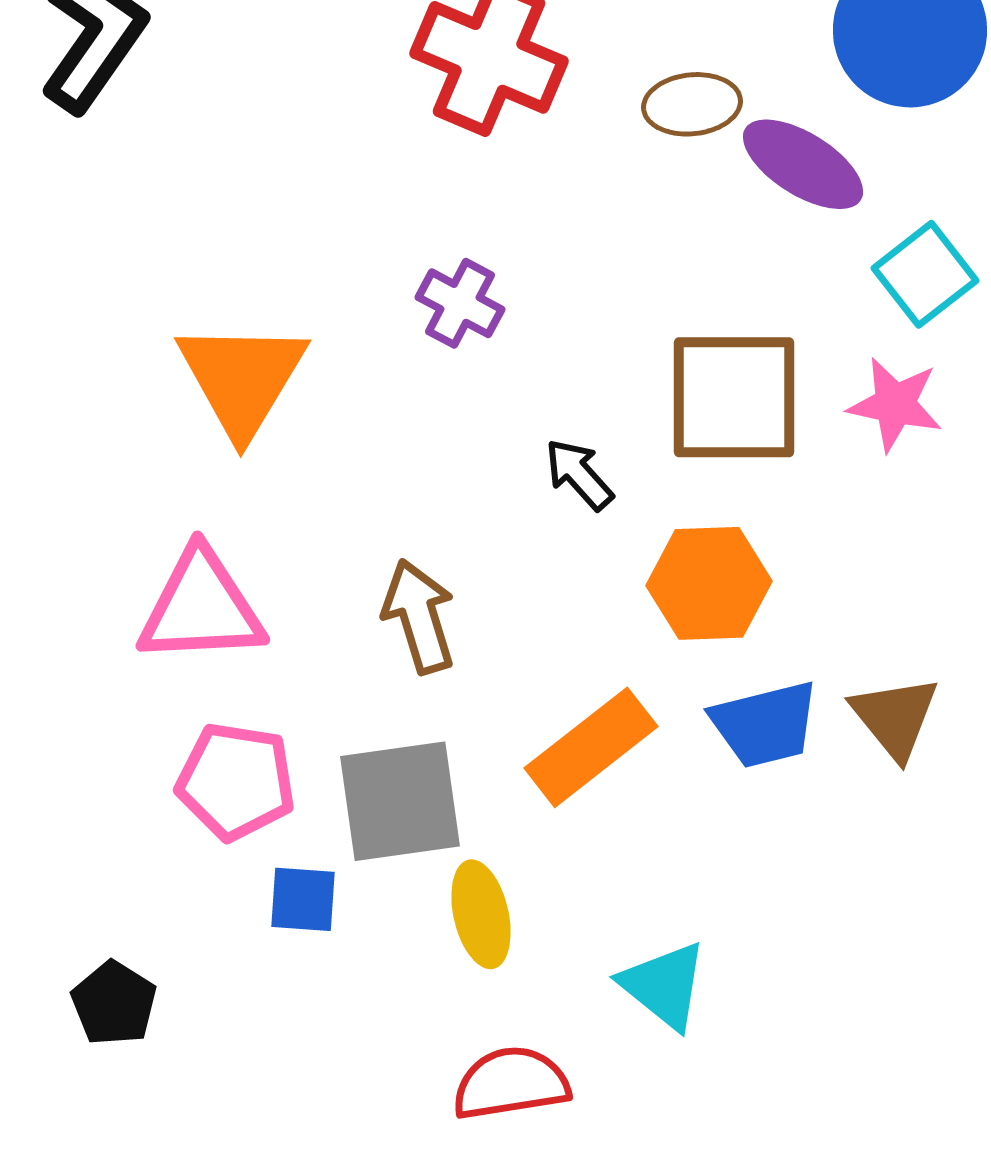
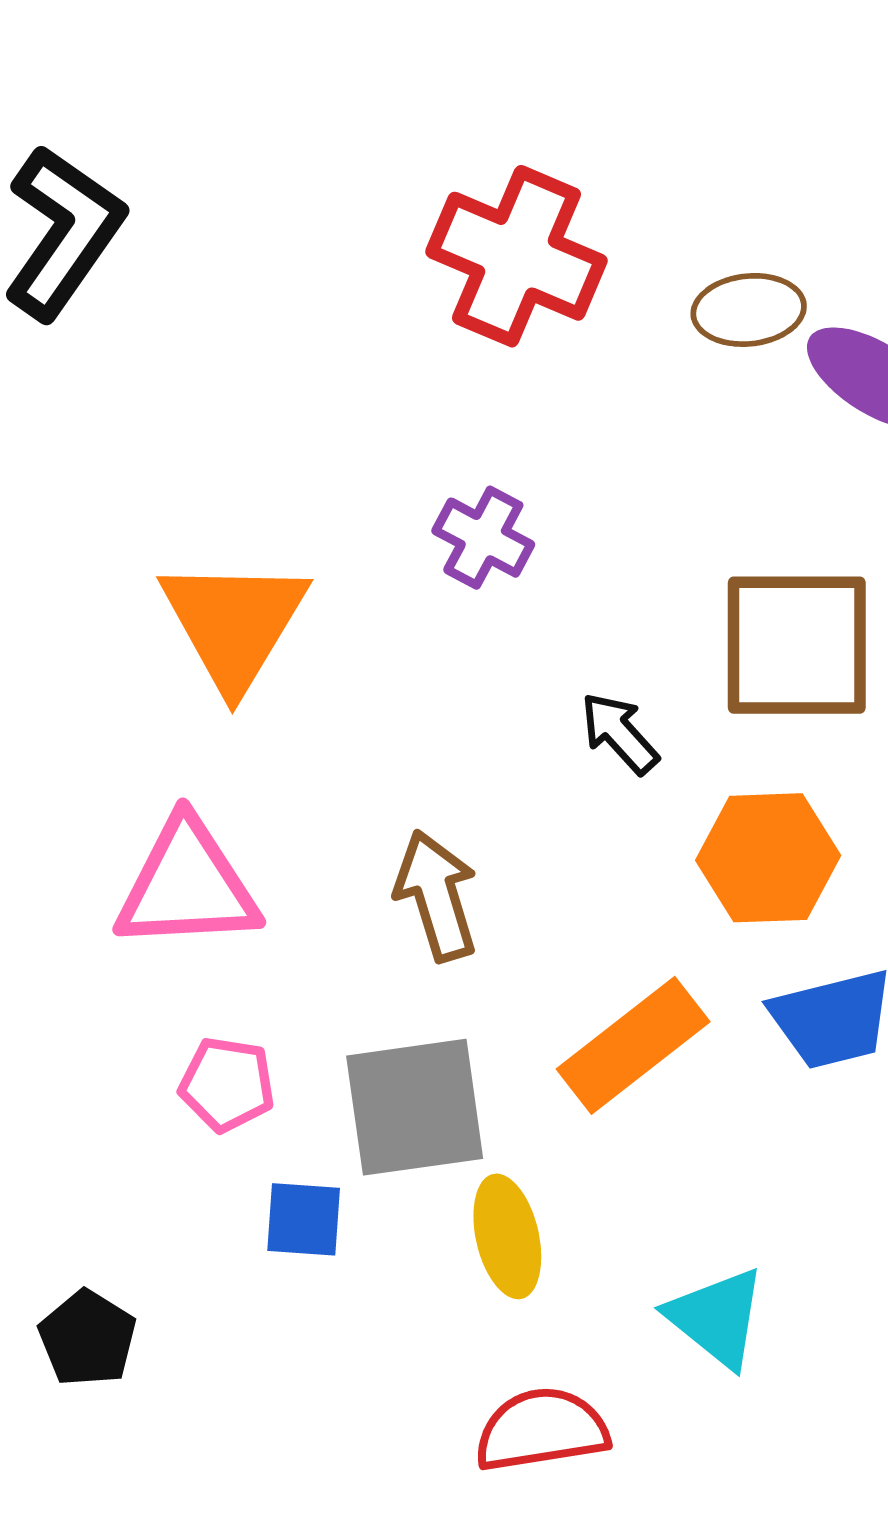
pink pentagon: (236, 781) -> (227, 1084), size x0.7

